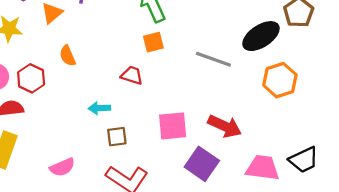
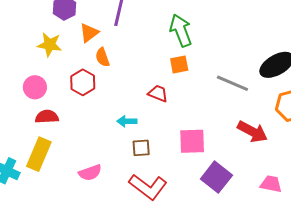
orange semicircle: (68, 56) -> (102, 57), moved
red hexagon: (31, 78) -> (83, 82), moved
red arrow: (225, 126) -> (252, 132), moved
pink trapezoid: (262, 168) -> (271, 184), size x0.7

